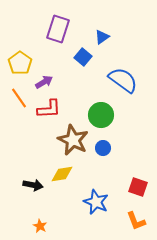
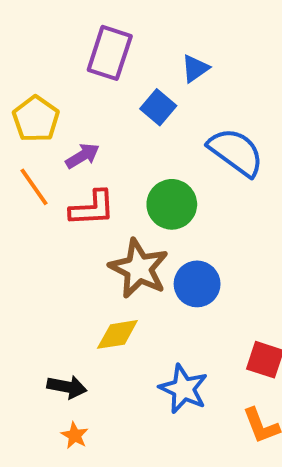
green circle: (101, 115) -> (172, 204), moved
blue circle: (103, 148) -> (197, 284), size x1.5
black arrow: (33, 185) -> (67, 387), moved

